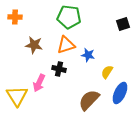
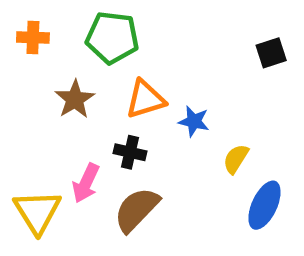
green pentagon: (69, 17) -> (112, 38), moved
brown star: (34, 45) -> (75, 99), turned 30
brown semicircle: (89, 100) -> (137, 210), moved

